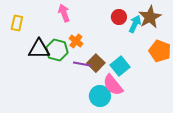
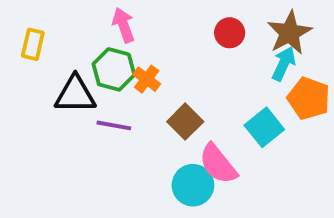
cyan arrow: (135, 24) -> (284, 64), moved
green hexagon: (57, 50) -> (114, 69), moved
purple line: (82, 64) -> (114, 125), moved
cyan square: (120, 66) -> (264, 127), moved

